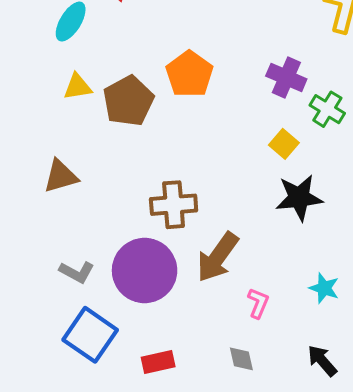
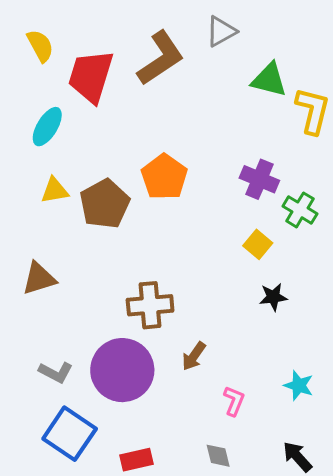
black star: (299, 198) -> (273, 297), size x0.6
brown arrow: (218, 257) -> (194, 356), size x0.6

